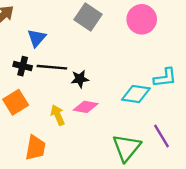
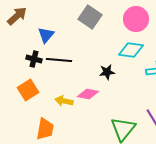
black star: (80, 79) -> (107, 72), moved
cyan diamond: (136, 94) -> (131, 50), moved
yellow arrow: (58, 115) -> (64, 101), turned -54

